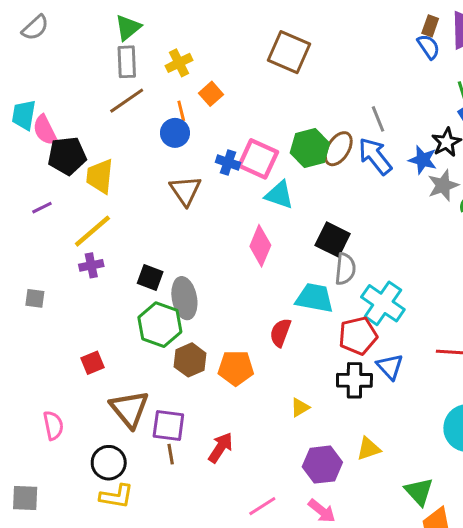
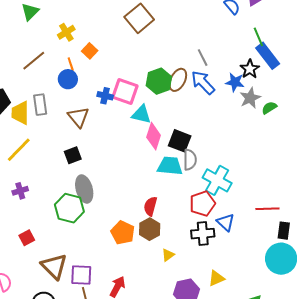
brown square: (289, 52) -> (139, 18), turned 32
gray rectangle: (127, 62) -> (40, 105), moved
pink diamond: (260, 246) -> (154, 136), moved
purple cross: (91, 265) -> (20, 191), moved
black square: (150, 277) -> (73, 155), moved, turned -36
cyan trapezoid: (315, 298) -> (170, 166), moved
brown hexagon: (190, 360) -> (150, 229), moved
orange pentagon: (236, 368) -> (123, 233), turned 30

